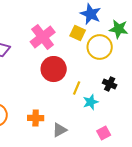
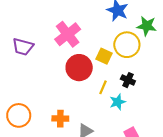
yellow square: (78, 33) -> (104, 56), moved
black cross: (110, 84) -> (128, 80), moved

